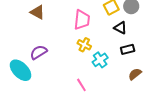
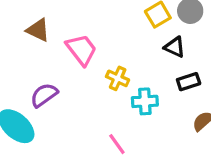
pink trapezoid: (82, 20) -> (81, 50), moved, turned -40
cyan cross: (100, 60) -> (145, 101), turned 35

